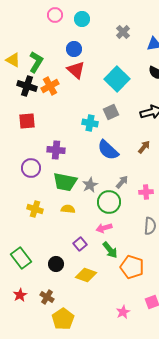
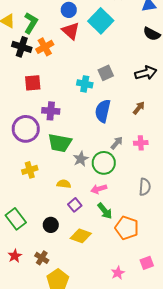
cyan square: (117, 79) -> (101, 21), moved
red square: (27, 121) -> (33, 83), moved
blue semicircle: (108, 150) -> (103, 111), turned 60
purple circle: (31, 168) -> (26, 129), size x1.4
gray star: (90, 185) -> (81, 159), moved
pink cross: (146, 192) -> (141, 143), moved
yellow cross: (35, 209) -> (30, 170), turned -35
yellow semicircle: (68, 209) -> (64, 184), moved

